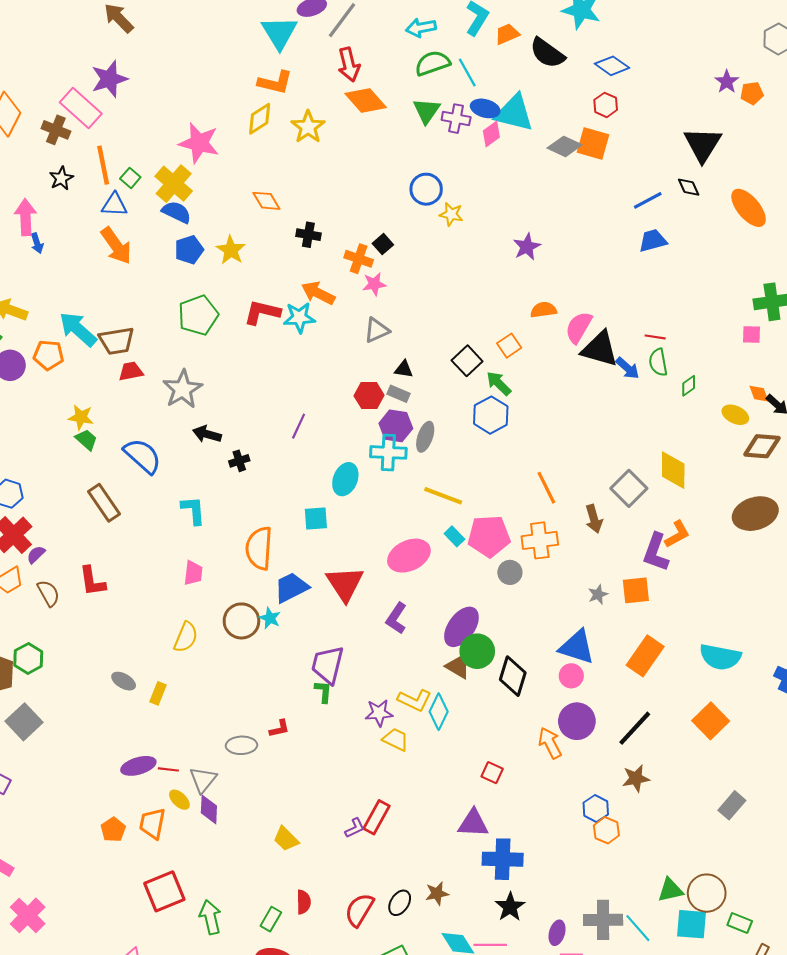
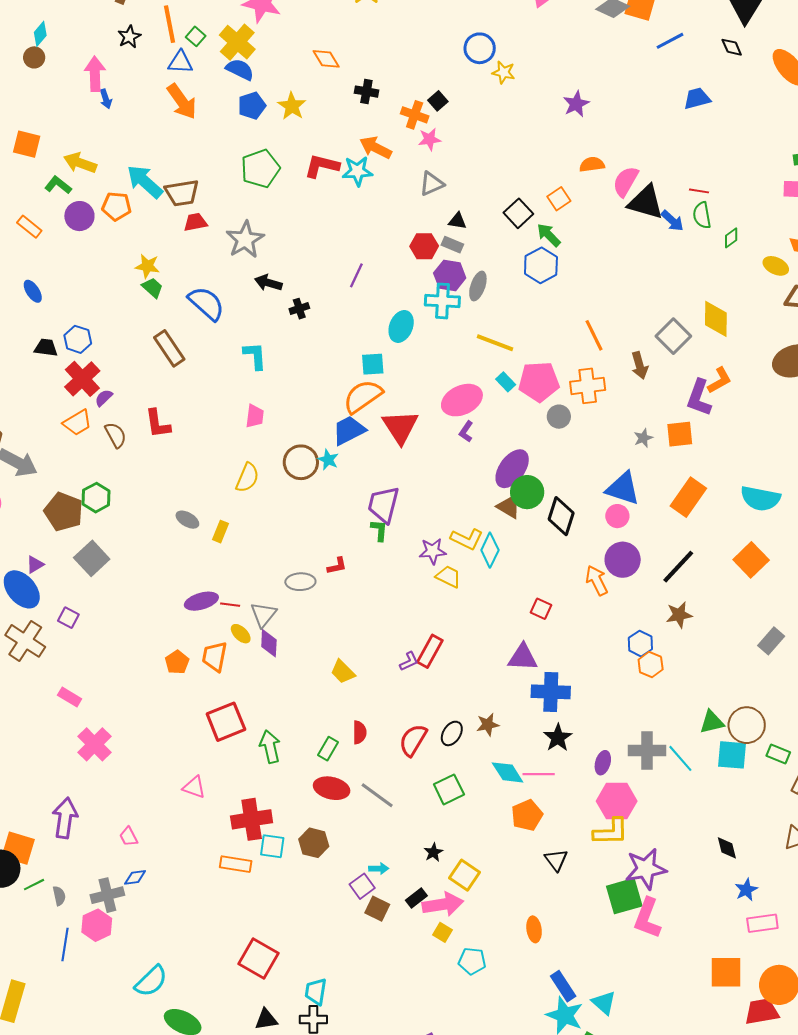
blue line: (648, 200) -> (670, 41), moved
orange semicircle: (259, 548) -> (363, 396), moved, turned 51
purple L-shape: (396, 618) -> (466, 432), moved, size x0.7

